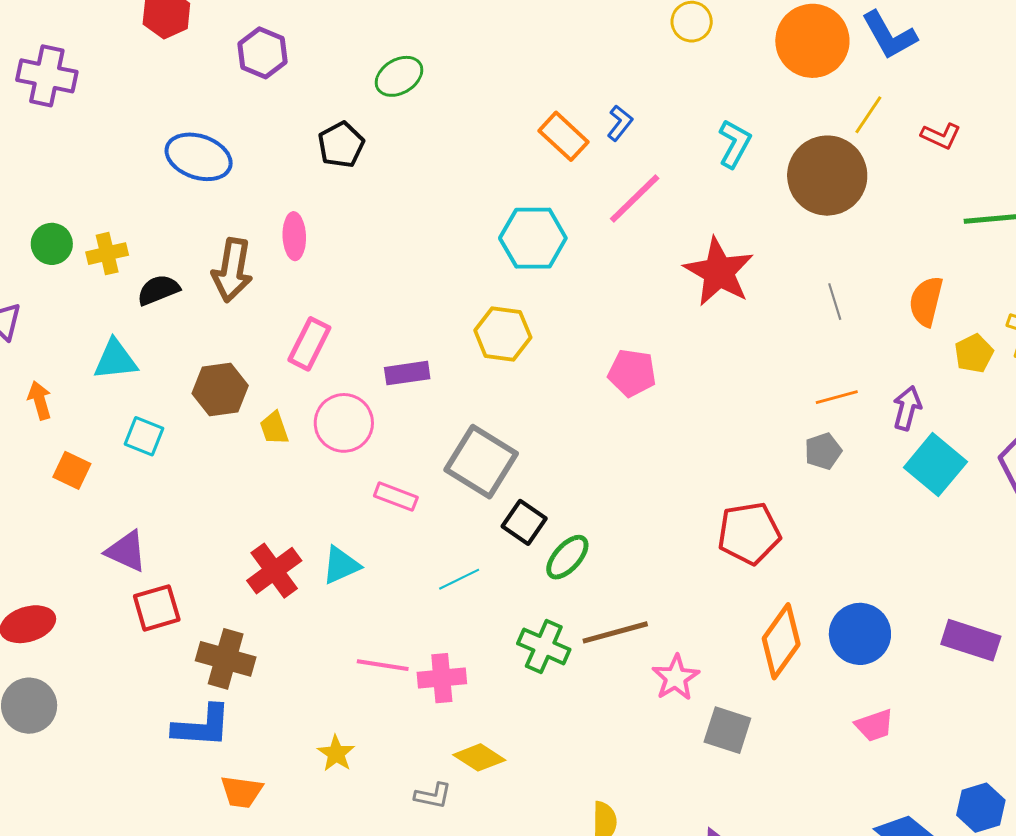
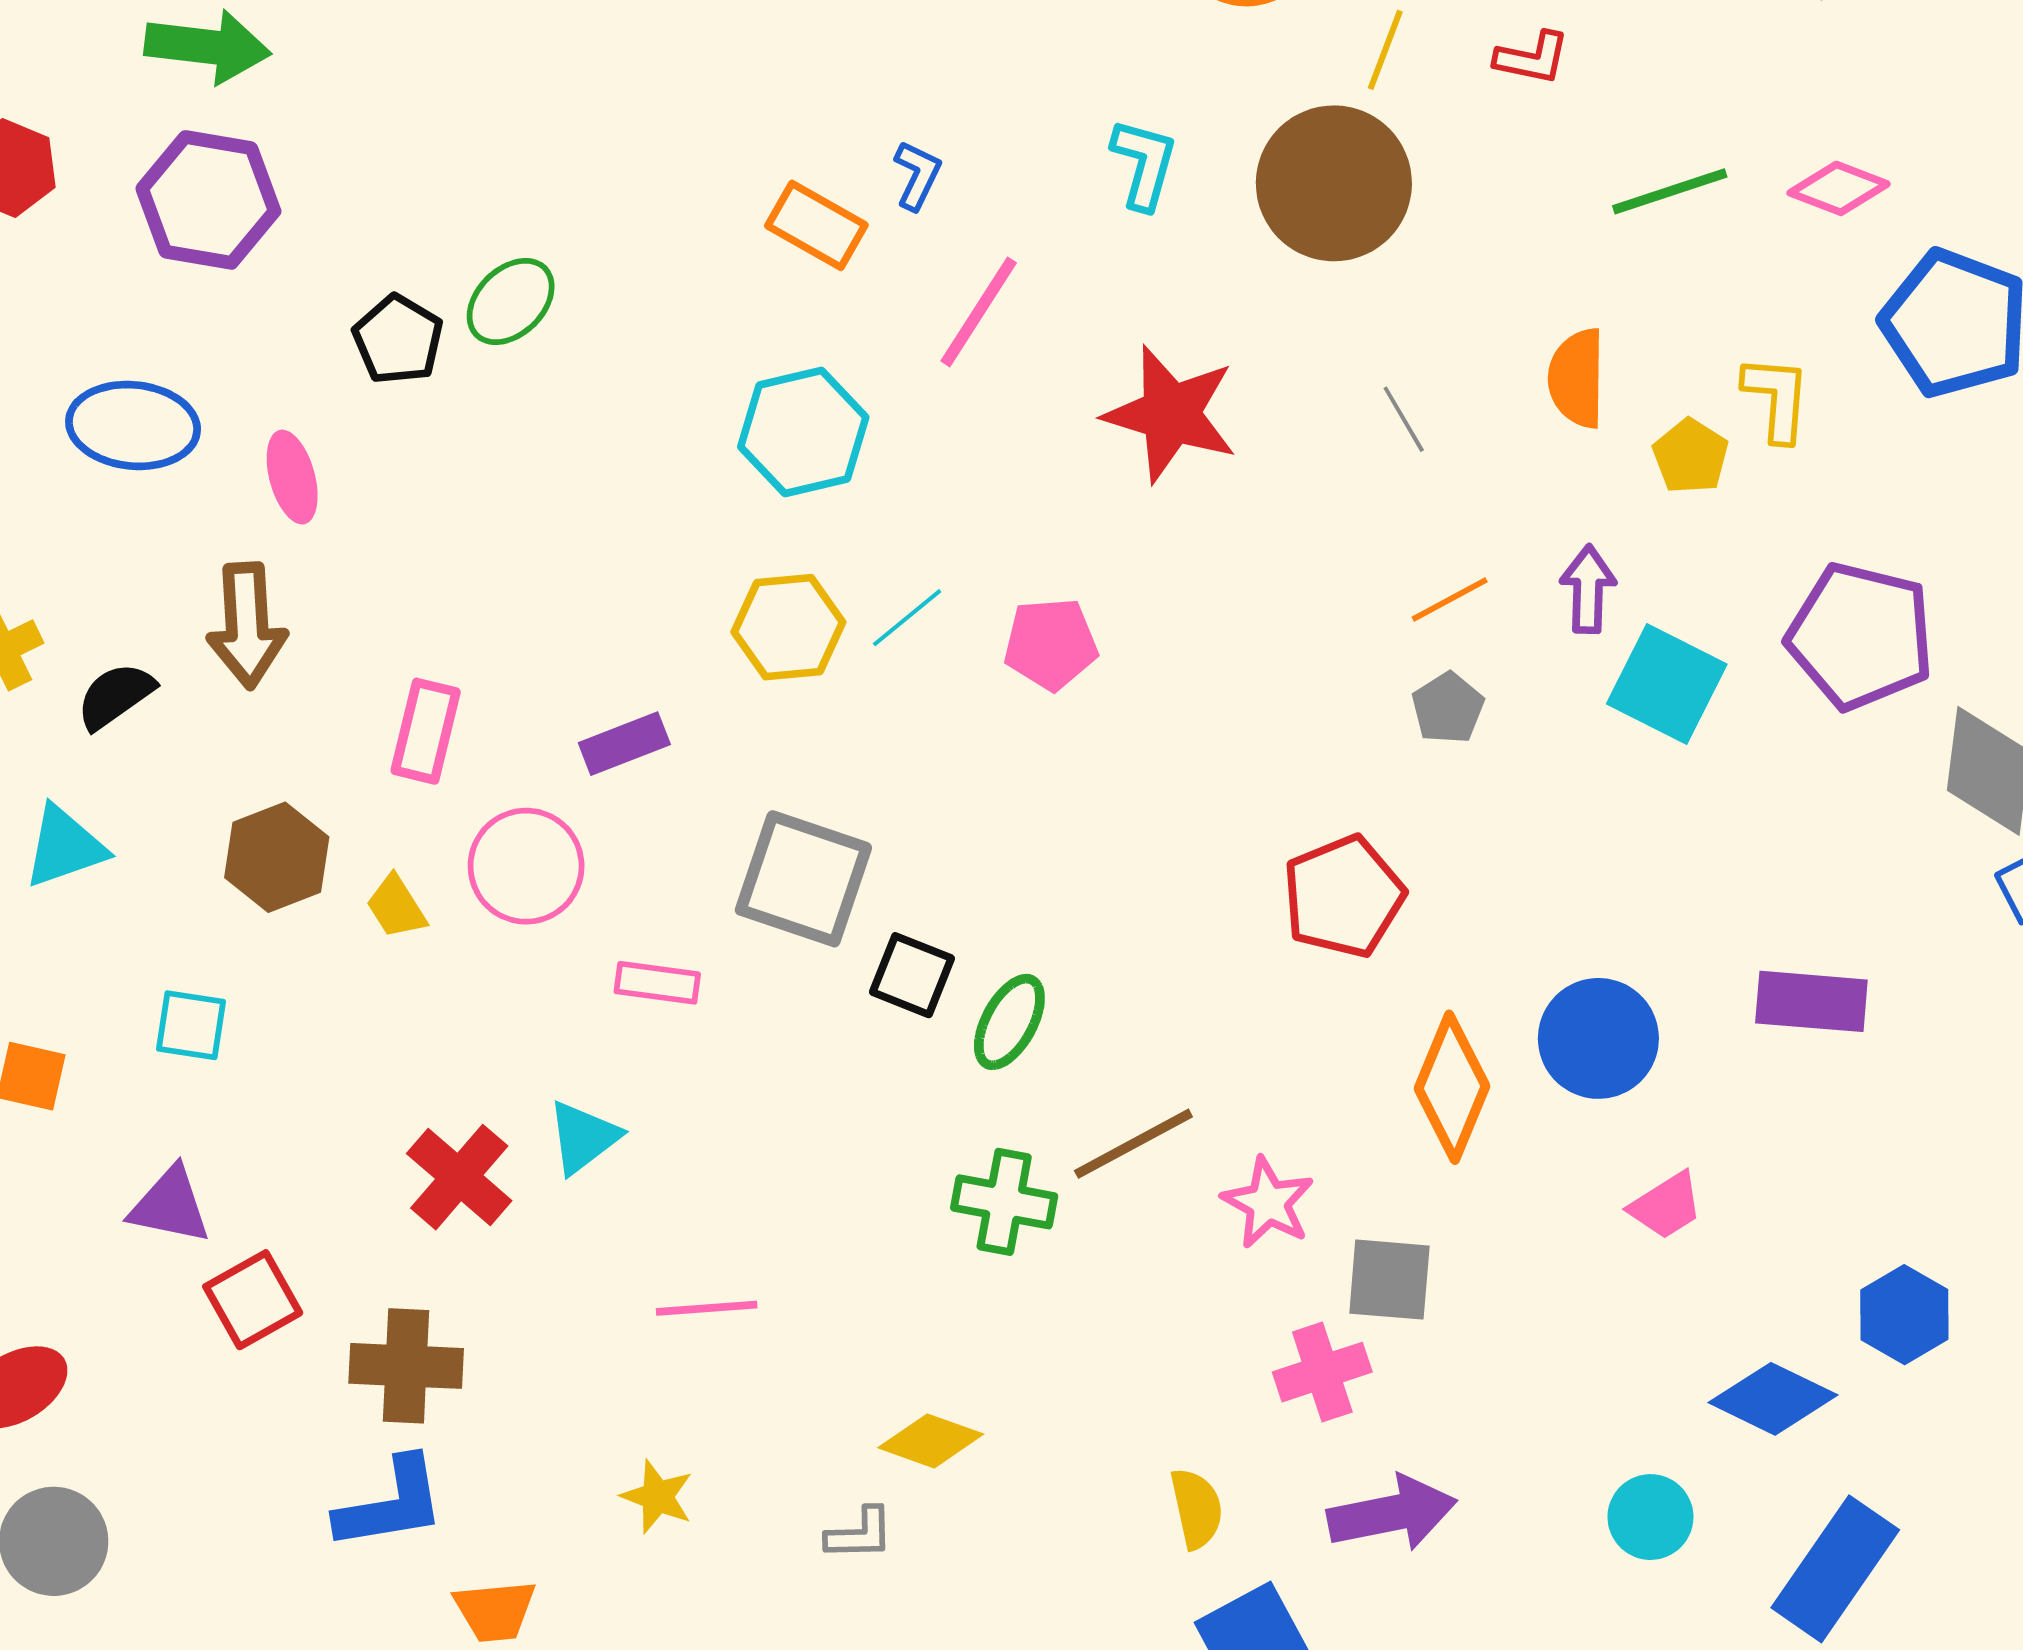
purple hexagon: (262, 53) -> (208, 200), size x1.4
green ellipse: (399, 76) -> (511, 301), moved
pink ellipse: (294, 236) -> (292, 477), moved
cyan square: (144, 436) -> (191, 1025), moved
cyan line: (459, 579) -> (907, 618), moved
pink cross: (442, 678) -> (1322, 1372), moved

